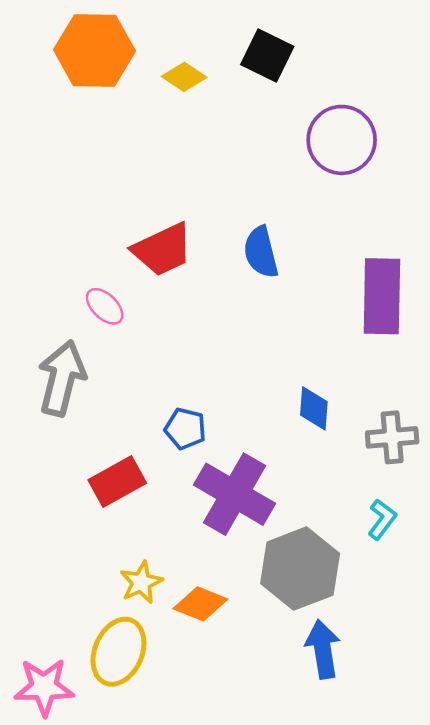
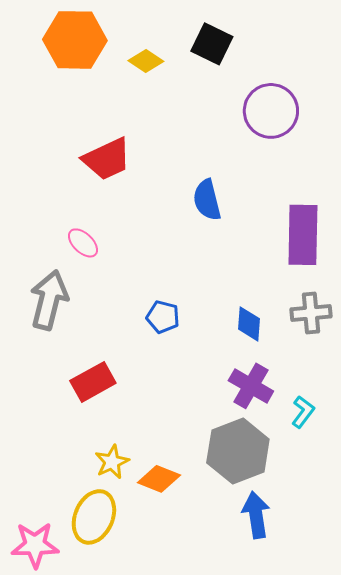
red trapezoid: (163, 250) -> (107, 159), moved
blue pentagon: (185, 429) -> (163, 317), moved
gray cross: (392, 437) -> (311, 313), moved
purple cross: (234, 494) -> (251, 386), moved, size x0.7

